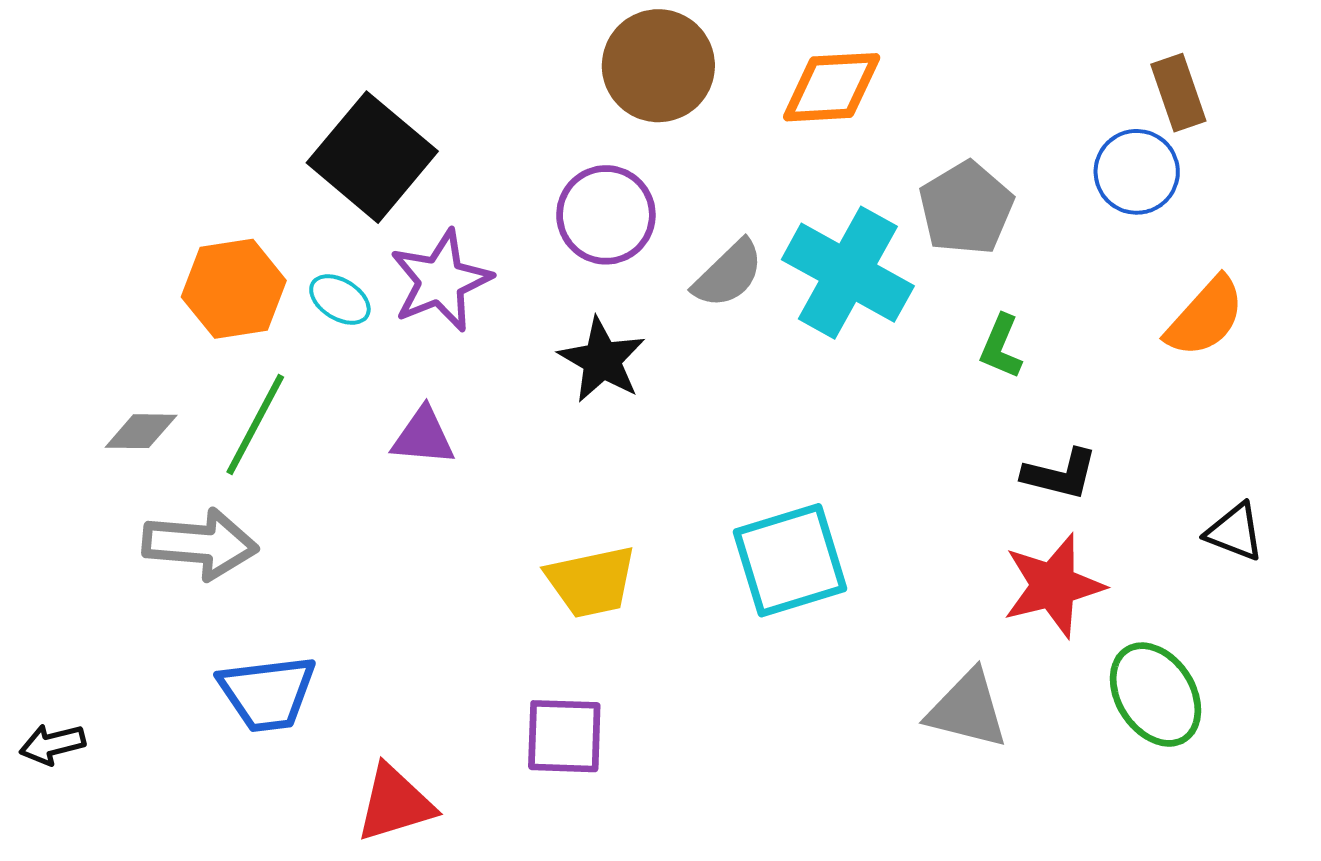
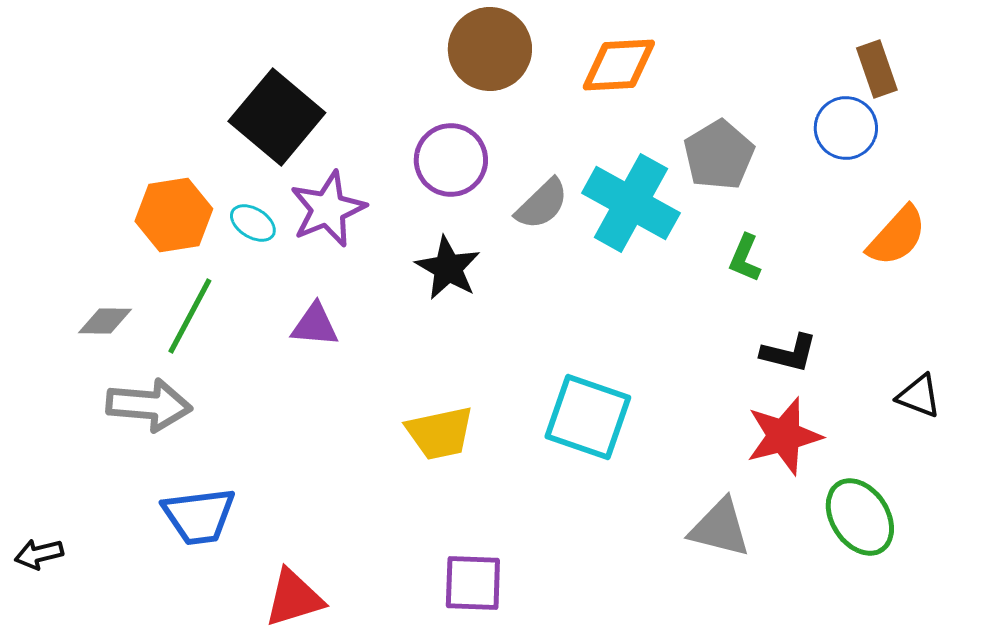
cyan square: (790, 560) -> (588, 417), turned 36
purple square: (564, 736) -> (473, 583), moved

